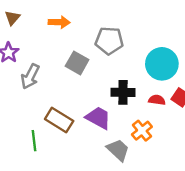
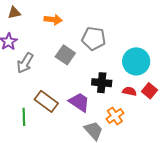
brown triangle: (12, 18) -> (14, 13), turned 32

